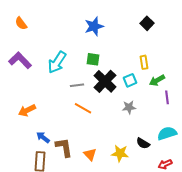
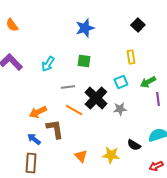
cyan arrow: (57, 62) -> (48, 64), size x0.7
yellow rectangle: (144, 62) -> (131, 57), moved
black cross: (105, 81) -> (96, 98), moved
orange arrow: (27, 110) -> (38, 112), moved
brown L-shape: (64, 147) -> (55, 129), moved

